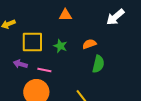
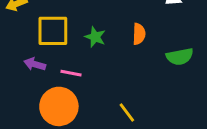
orange semicircle: (89, 44) -> (139, 34), turned 112
green semicircle: (98, 64) -> (180, 57), moved, turned 66

